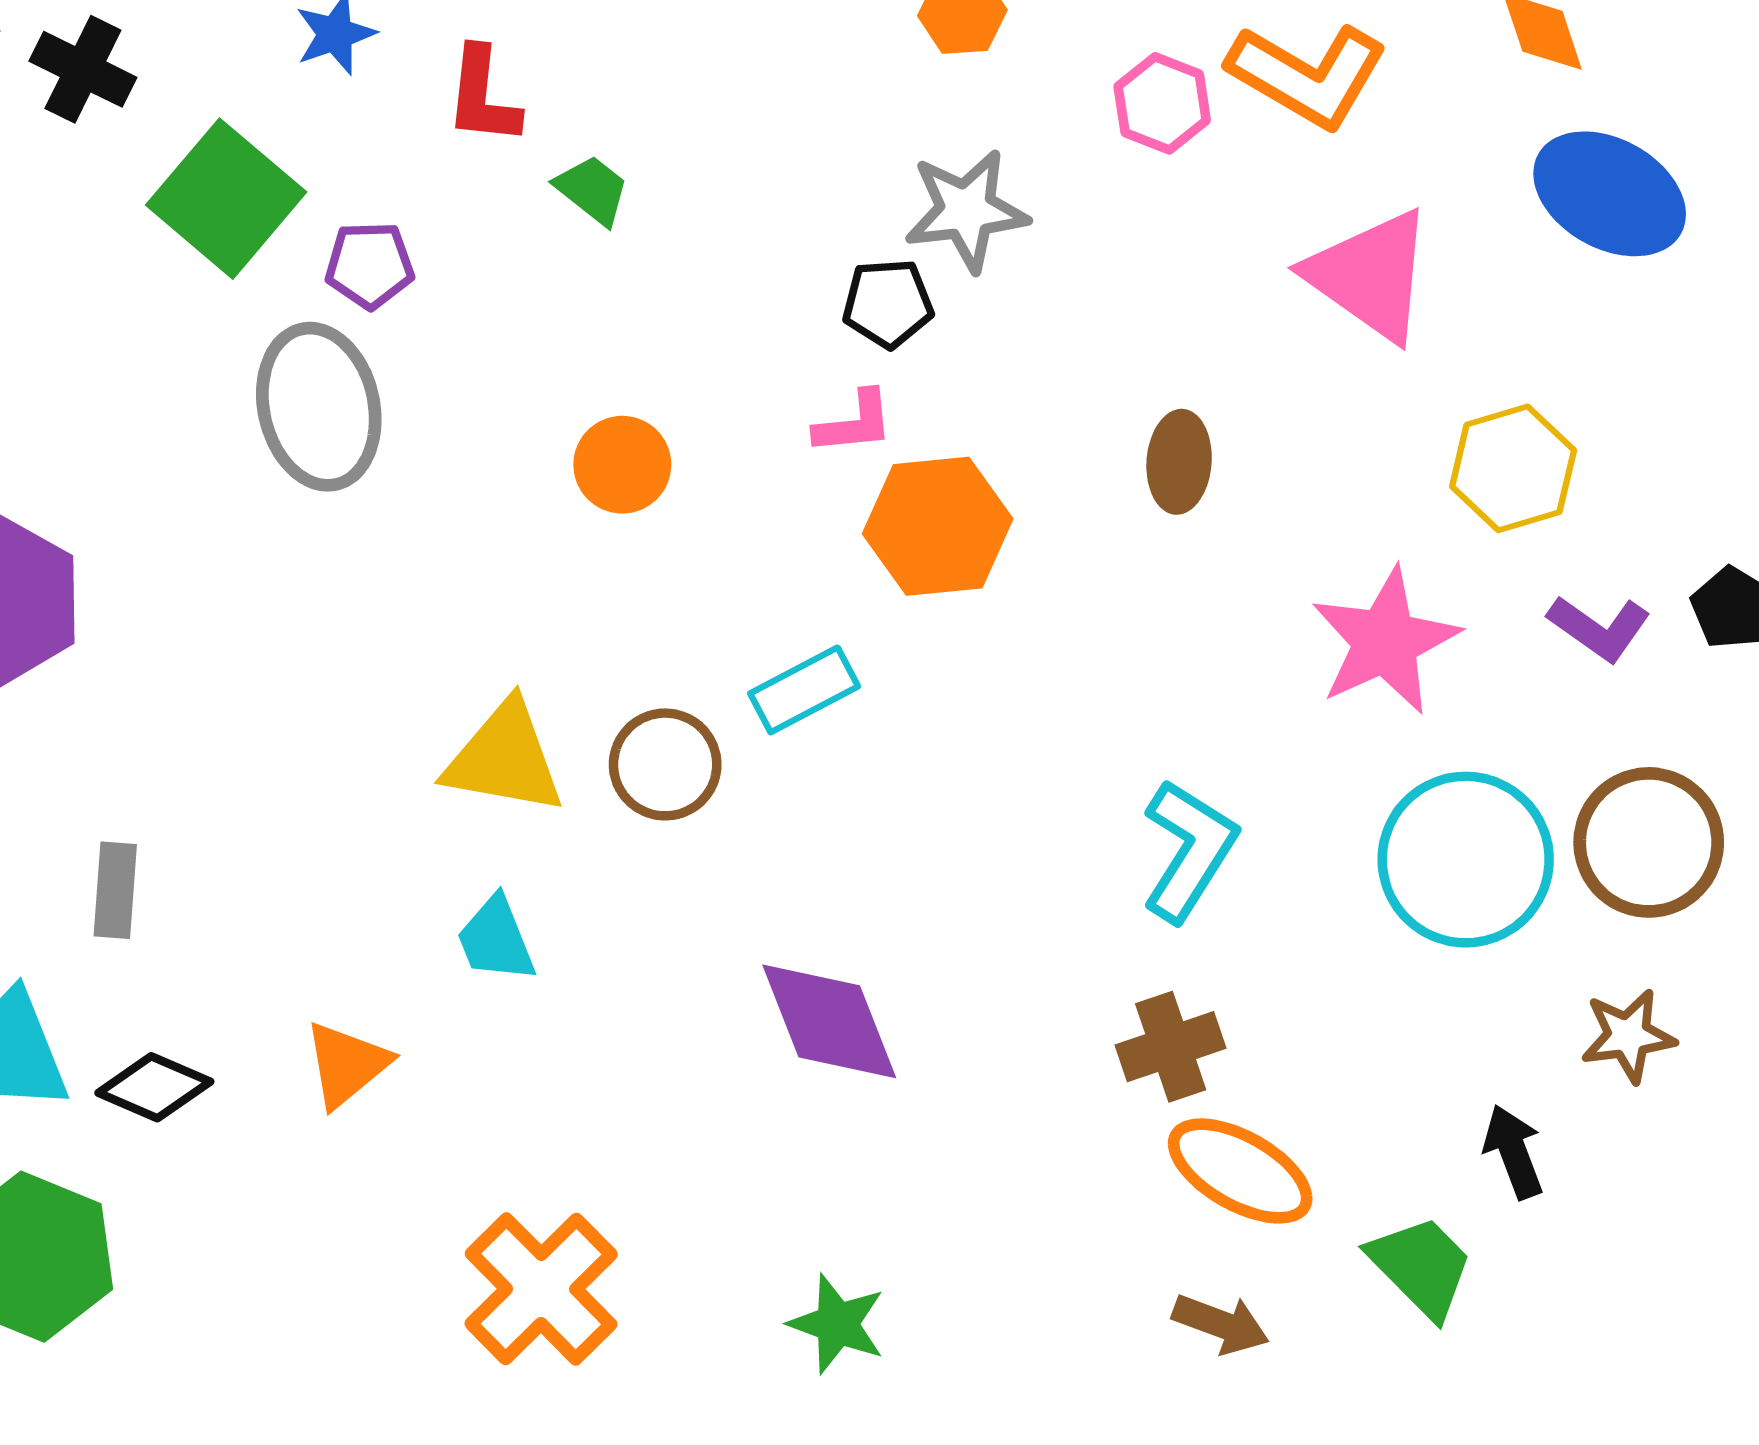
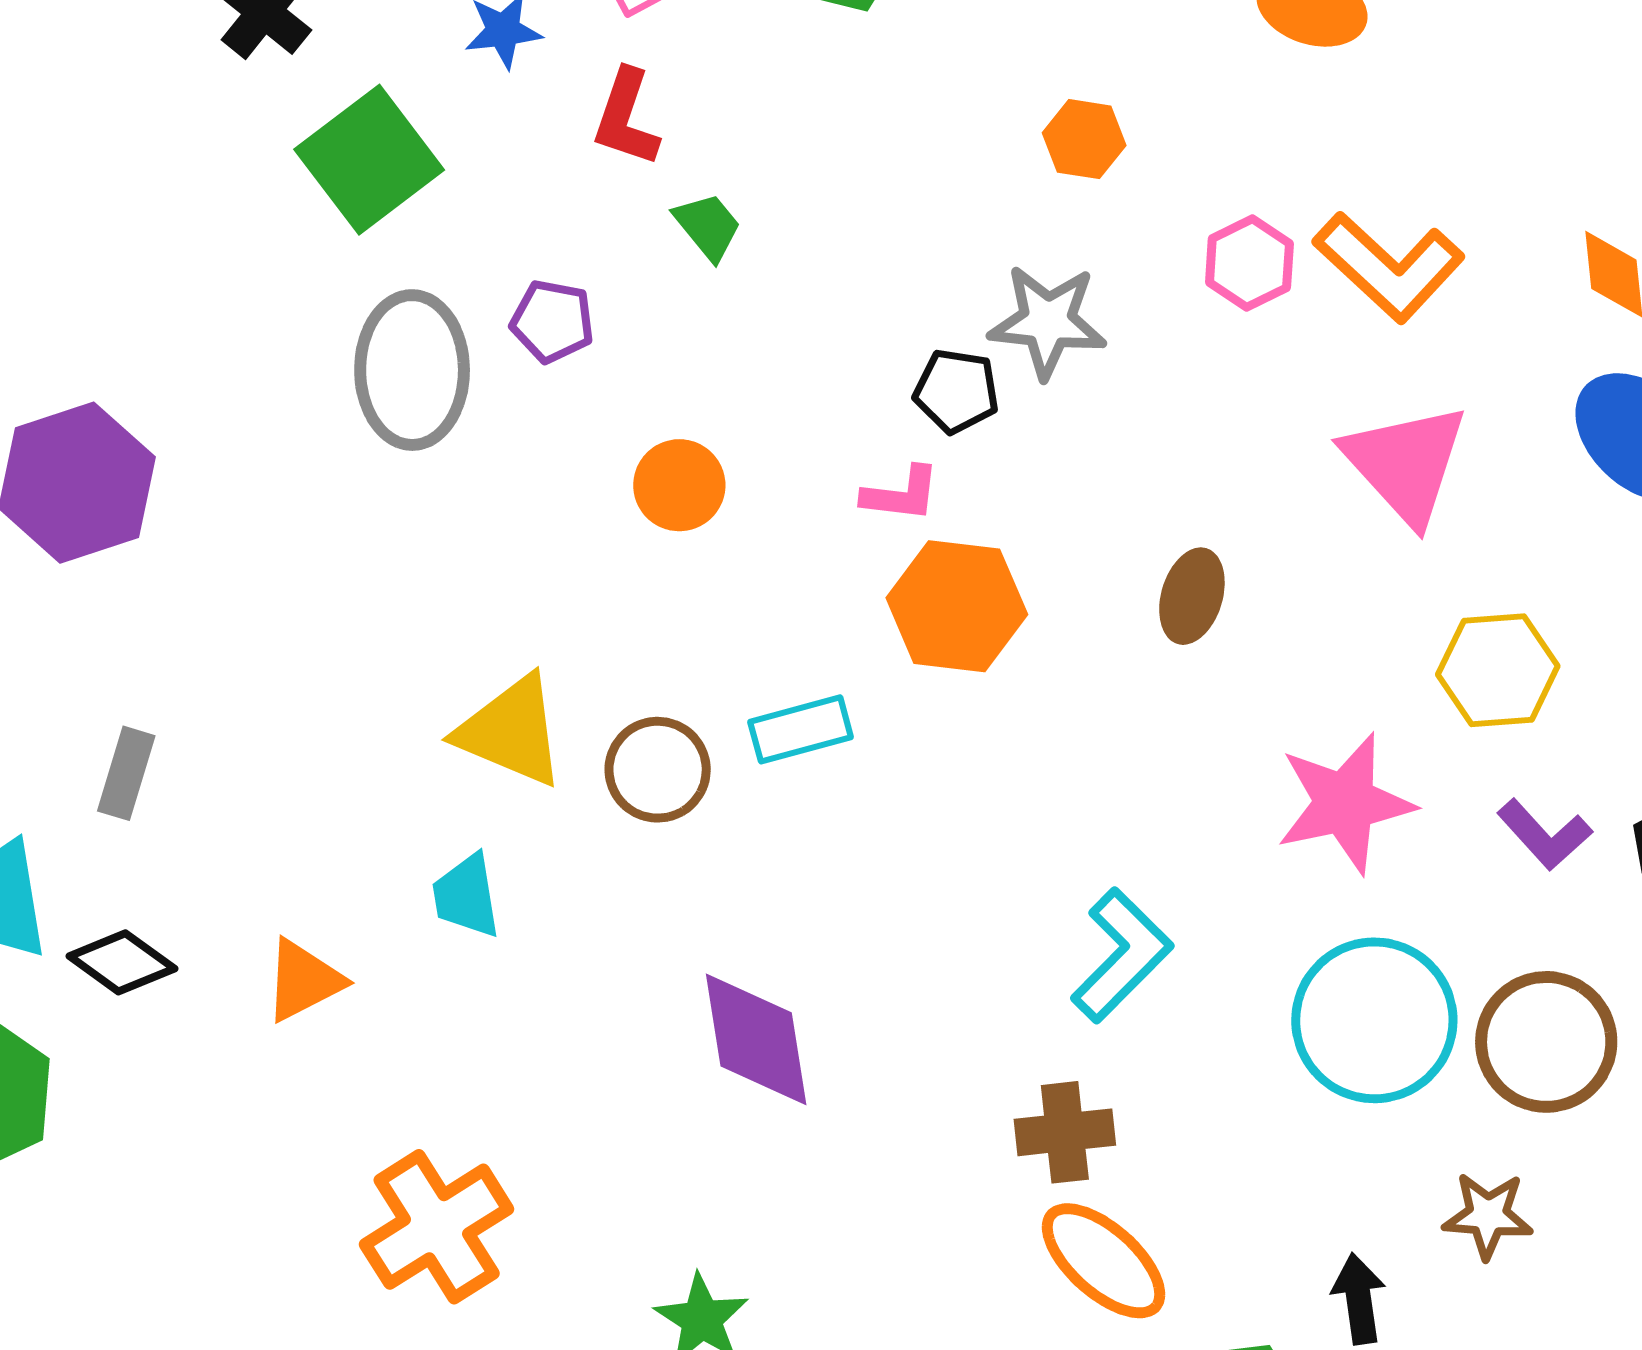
purple pentagon: (370, 265) -> (552, 321), moved

